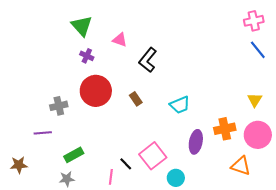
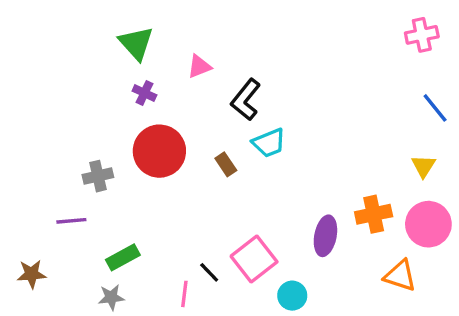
pink triangle: (120, 40) -> (199, 66), turned -42
blue line: (258, 50) -> (435, 108), moved
cyan trapezoid: (180, 105) -> (269, 143), moved

